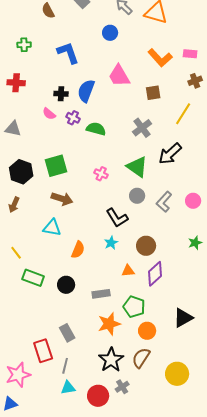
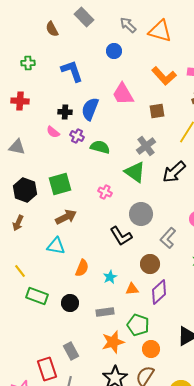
green triangle: (137, 167) -> (135, 172), moved
gray circle: (137, 196) -> (141, 214), size x1.5
brown arrow: (62, 199) -> (66, 217), turned -45
gray L-shape: (164, 202) -> (168, 238), moved
cyan star: (111, 243) -> (110, 277), moved

